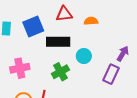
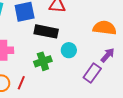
orange semicircle: (91, 21) -> (105, 28), moved, size x1.6

